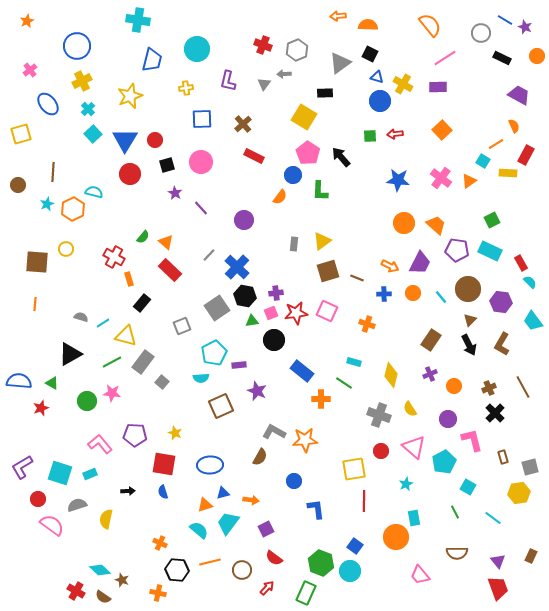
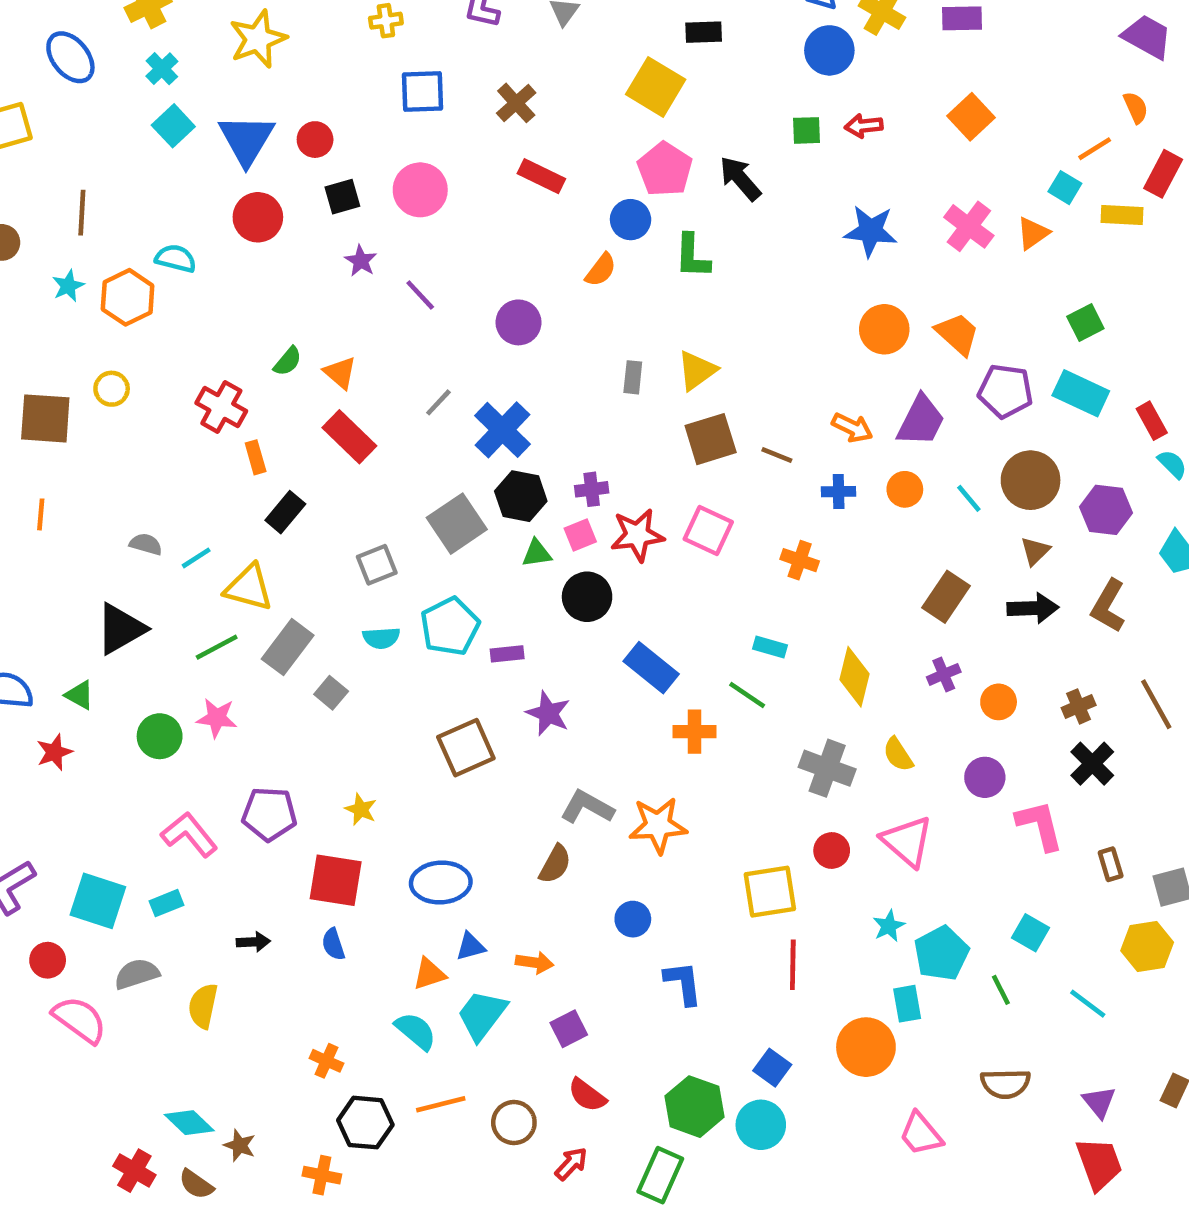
black arrow: (469, 345) -> (1033, 608), turned -65
cyan semicircle: (201, 378) -> (381, 638), moved
cyan pentagon: (444, 462) -> (941, 953), moved

